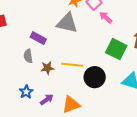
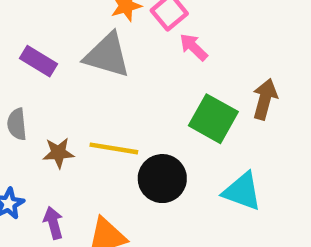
purple rectangle: (38, 38) -> (39, 61), moved
purple arrow: (47, 100) -> (53, 223), turned -72

